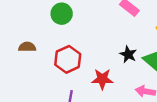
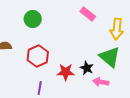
black star: (128, 54) -> (87, 68), moved

